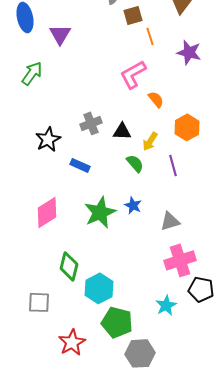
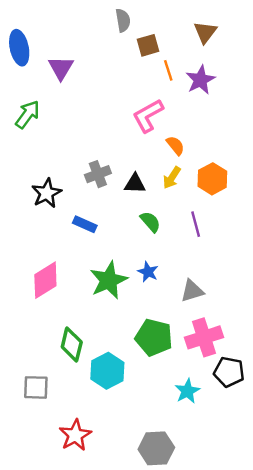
purple star: (189, 52) -> (200, 80), moved, turned 30
yellow arrow: (150, 141) -> (172, 178), moved
green pentagon: (117, 322) -> (154, 337), moved

